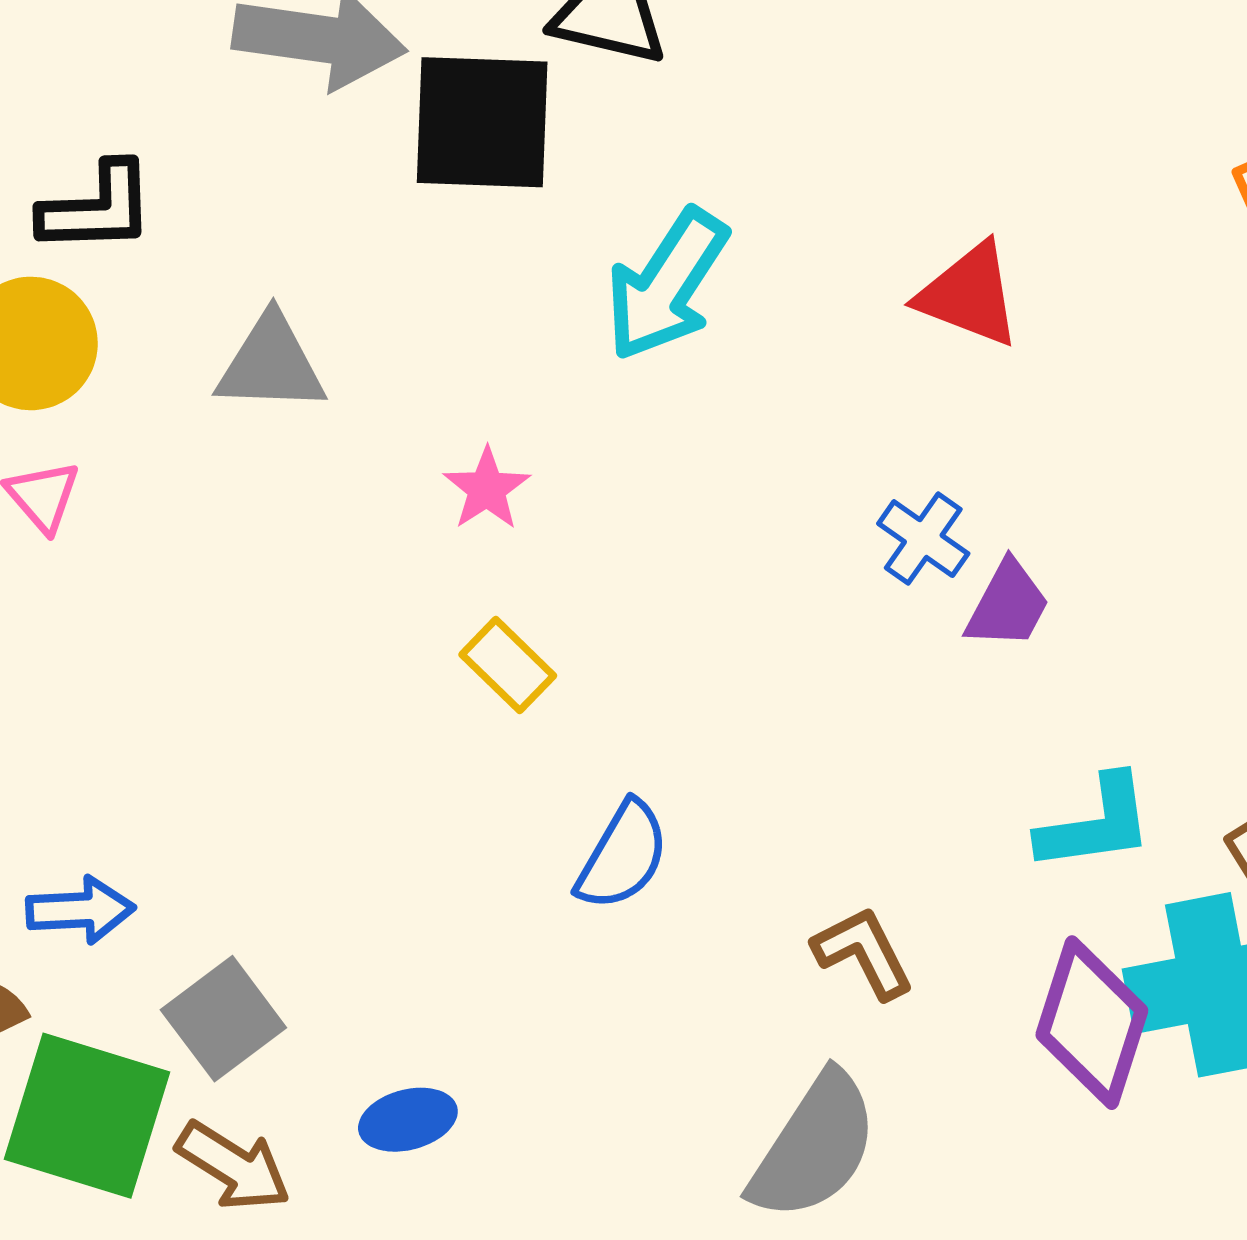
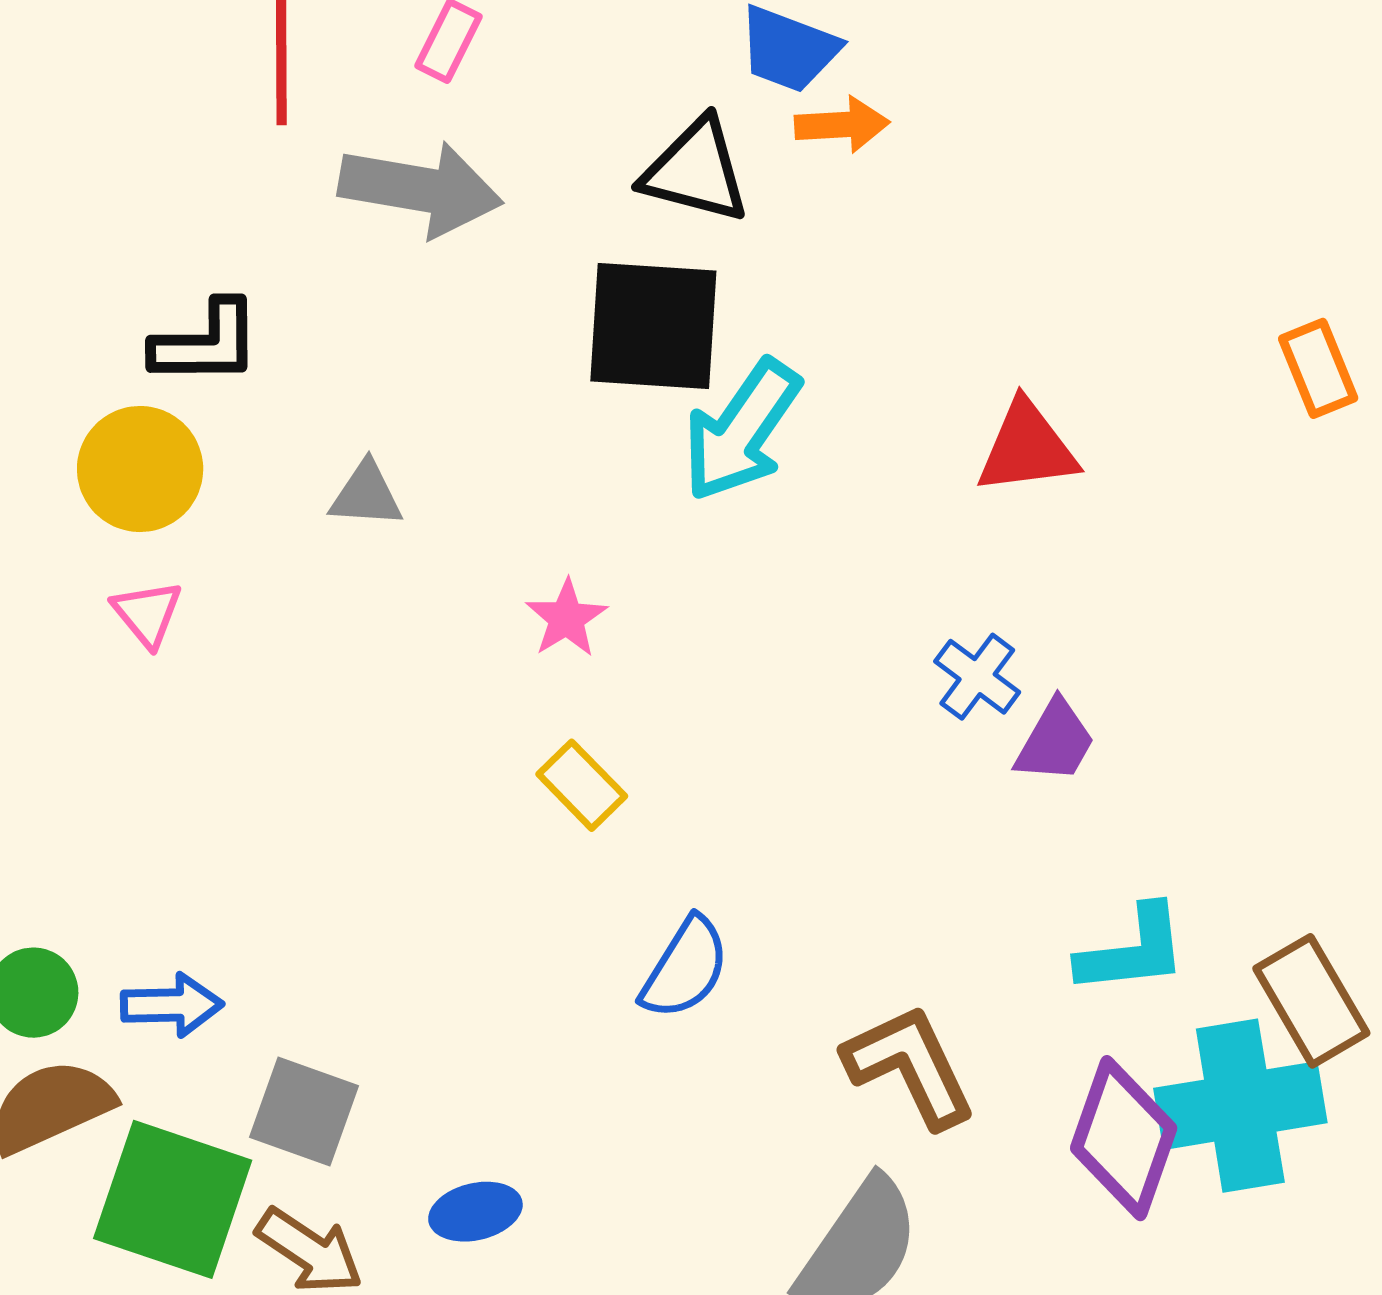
black square: (482, 122) -> (653, 326), moved
red triangle: (969, 295) -> (1027, 448), turned -30
gray triangle: (271, 364) -> (366, 495), size x0.7
brown L-shape: (863, 953) -> (910, 1066), size x1.4
gray square: (223, 1019) -> (304, 1111), turned -35

